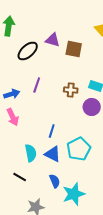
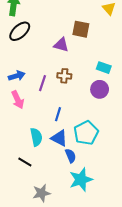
purple triangle: (53, 40) -> (61, 45), moved
black ellipse: (28, 51) -> (20, 31), moved
purple line: (37, 85) -> (43, 83), moved
brown cross: (71, 90) -> (64, 76), moved
blue semicircle: (55, 181) -> (71, 156), moved

